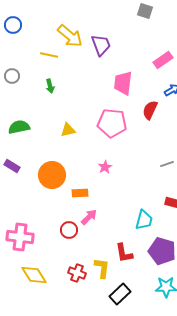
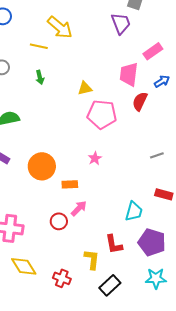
purple trapezoid: (101, 45) -> (121, 23), moved
pink trapezoid: (123, 83) -> (129, 74), moved
yellow triangle: (68, 130) -> (85, 88), moved
red cross: (77, 273) -> (62, 278), moved

